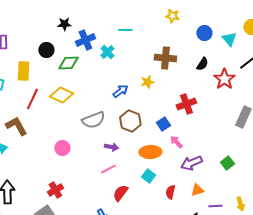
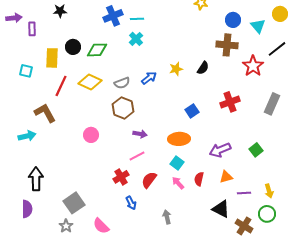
black star: (64, 24) -> (60, 11), moved
cyan line: (125, 30) -> (137, 19), moved
blue cross: (85, 40) -> (113, 16), moved
black circle: (46, 50) -> (73, 47), moved
brown cross: (165, 58) -> (227, 45), moved
black semicircle: (202, 64) -> (203, 68), moved
red cross: (186, 104) -> (230, 102), moved
gray semicircle: (93, 120) -> (122, 83), moved, size x0.7
brown hexagon: (130, 121) -> (123, 108), moved
pink arrow: (176, 142) -> (178, 183), moved
red cross: (55, 190) -> (121, 177), moved

